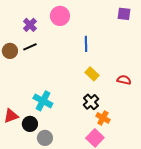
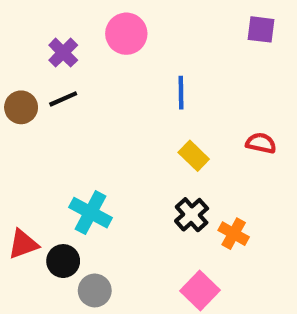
red semicircle: (124, 80) -> (261, 143), moved
orange cross: (103, 118) -> (234, 234), moved

